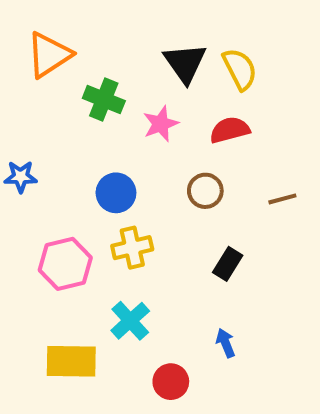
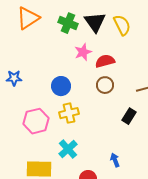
green cross: (104, 99) -> (68, 23), moved
red semicircle: (230, 130) -> (105, 61), moved
black rectangle: (228, 264) -> (129, 116), moved

